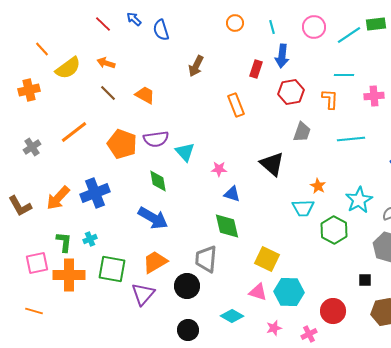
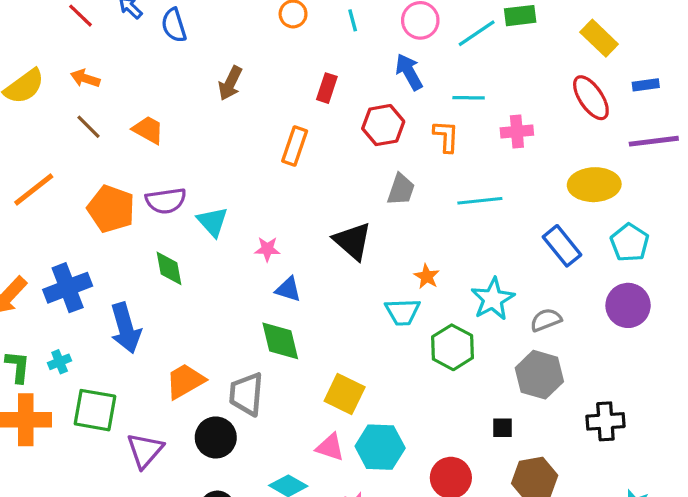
blue arrow: (282, 56) -> (409, 72), moved, turned 145
orange rectangle: (236, 105) -> (295, 146), turned 40
blue arrow: (153, 218) -> (126, 328), moved, turned 44
orange trapezoid: (155, 262) -> (185, 381), moved

